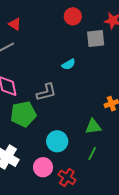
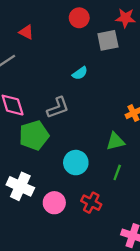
red triangle: (15, 24) -> (26, 32), moved
pink circle: (43, 167) -> (54, 203), moved

